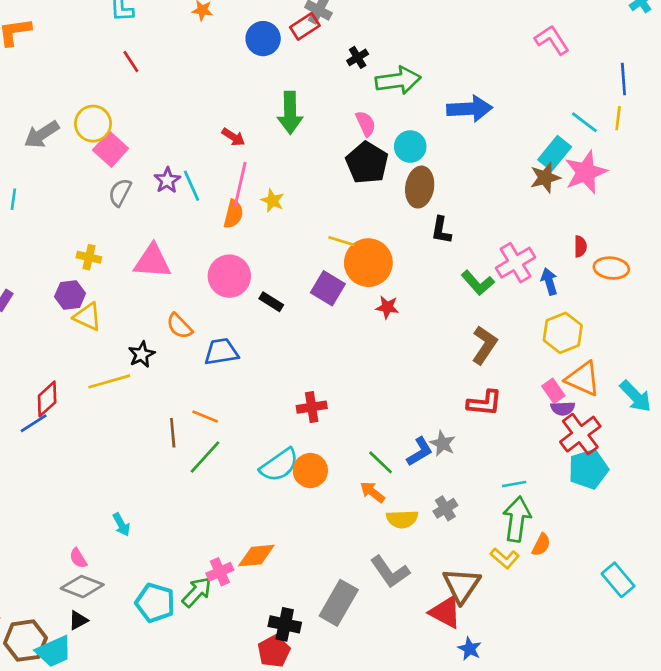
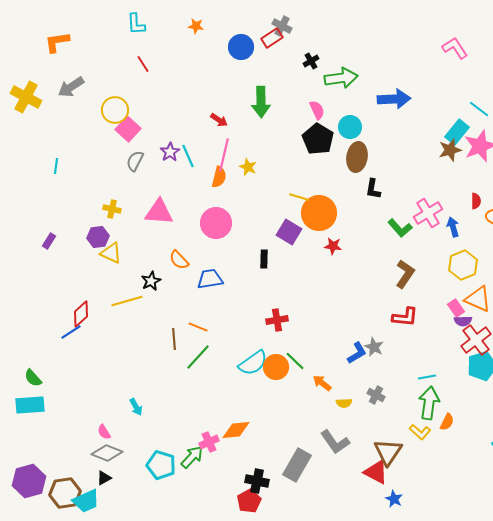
gray arrow: (42, 134) -> (71, 87), moved
black rectangle: (271, 302) -> (264, 259), moved, turned 60
green line: (381, 462) -> (295, 361), moved
gray cross: (445, 508) -> (376, 395), turned -30
yellow semicircle: (402, 519) -> (344, 403), size x0.7

